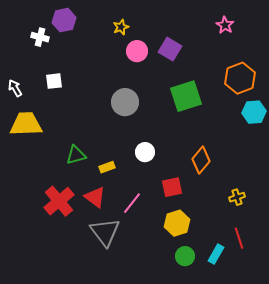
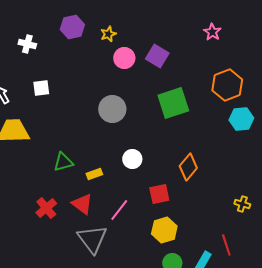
purple hexagon: (64, 20) -> (72, 27), moved
yellow cross: (237, 197) -> (242, 204), moved, turned 35
red cross: (59, 201) -> (46, 208), size x0.7

